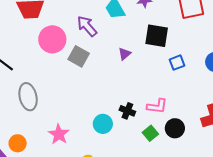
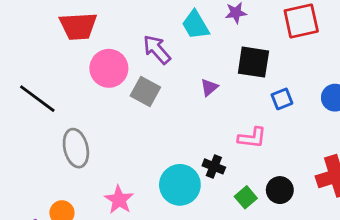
pink L-shape: (157, 106) -> (252, 138), moved
cyan circle: (103, 124) -> (180, 185), size x1.5

